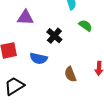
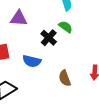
green semicircle: (86, 25) -> (66, 27), moved

